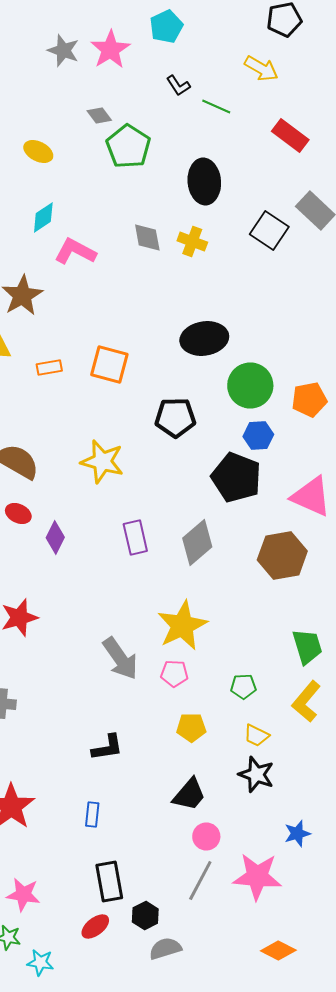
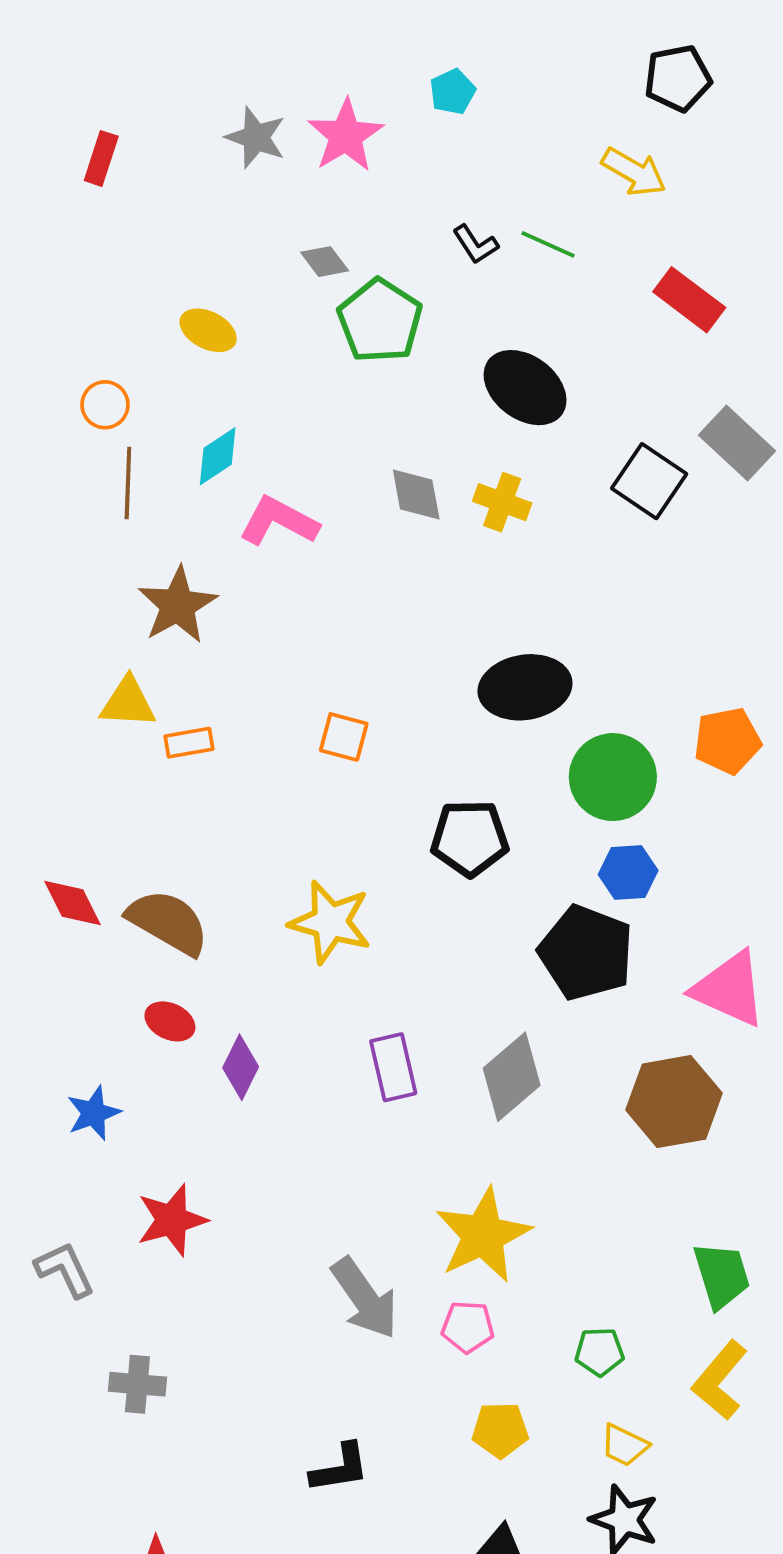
cyan pentagon: (166, 26) -> (452, 92), size x0.7
black L-shape: (178, 86) -> (475, 244), moved
black ellipse: (204, 182) -> (525, 388), turned -48
orange square: (109, 364) -> (344, 737), size x0.7
orange rectangle: (49, 368) -> (189, 743), moved
orange pentagon: (309, 400) -> (727, 741), moved

